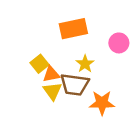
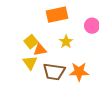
brown trapezoid: (75, 85) -> (54, 72), moved
yellow triangle: (52, 91) -> (30, 63), moved

